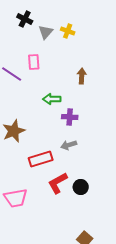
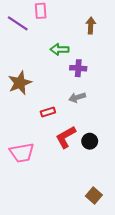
red rectangle: (41, 159) -> (48, 112), size x0.6

